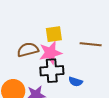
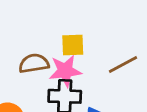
brown line: (91, 44) -> (123, 65), turned -40

